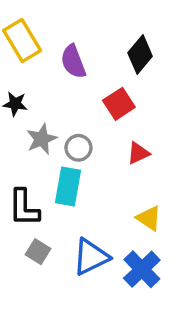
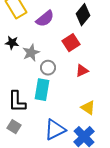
purple semicircle: (73, 62) -> (45, 19), turned -108
gray star: (42, 139) -> (31, 53), moved
gray square: (38, 252) -> (14, 127), moved

